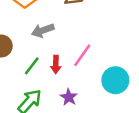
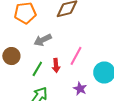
purple star: (69, 97) -> (80, 89), moved

